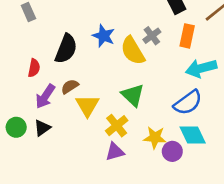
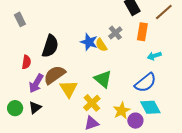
blue star: (104, 36) -> (89, 42), moved
yellow semicircle: (133, 51) -> (101, 45), size x0.6
cyan arrow: (201, 68) -> (154, 56), size x0.6
brown semicircle: (70, 86) -> (55, 75), size x1.6
yellow star: (155, 138) -> (122, 111), turned -30

